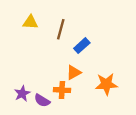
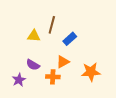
yellow triangle: (30, 22) -> (34, 36), moved
purple semicircle: (42, 101) -> (33, 65), moved

